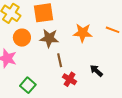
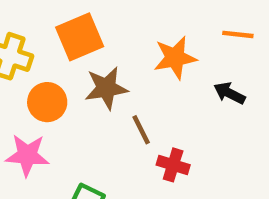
black arrow: (96, 71) -> (229, 93), moved

